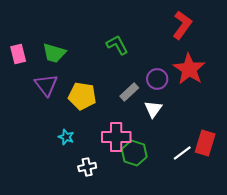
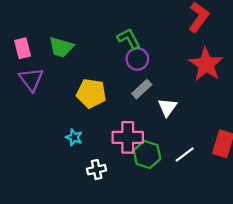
purple circle: (157, 79) -> (137, 59), moved
purple triangle: (46, 85) -> (31, 79), moved
white line: (182, 153) -> (185, 155), moved

